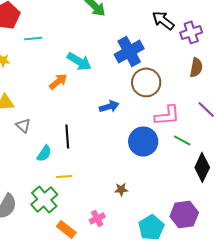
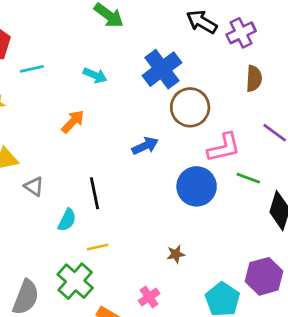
cyan arrow: (79, 61) -> (95, 75), moved, size x0.7

